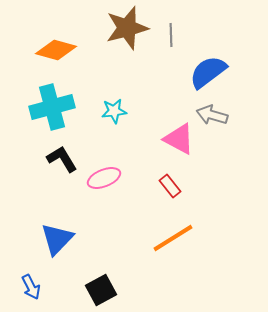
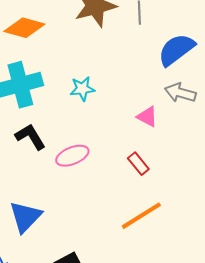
pink triangle: (179, 139) -> (147, 117), size x0.7

